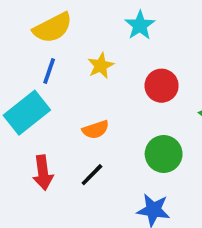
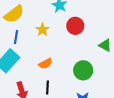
red circle: (162, 86) -> (75, 26), moved
black line: (92, 175) -> (48, 87), turned -32

